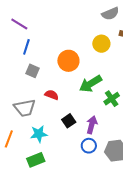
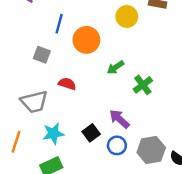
blue line: (26, 47) -> (59, 24), moved
green arrow: (91, 84) -> (115, 67), size x0.6
black square: (69, 121) -> (91, 133), moved
purple arrow: (92, 125) -> (119, 119), turned -60

